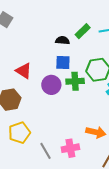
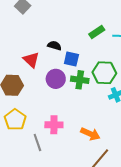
black semicircle: (63, 40) -> (54, 46), moved
yellow pentagon: (19, 133) -> (15, 120), turned -30
pink cross: (70, 148) -> (54, 125), moved

